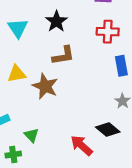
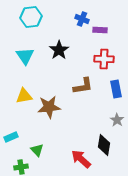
brown L-shape: (63, 56) -> (83, 86), moved
brown star: (45, 86) -> (49, 107), turned -30
black diamond: (108, 129) -> (104, 145), turned 60

